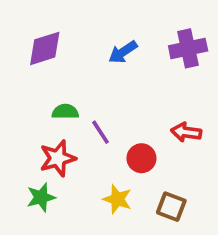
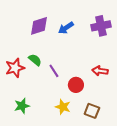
purple diamond: (45, 48) -> (39, 26), moved
green semicircle: (65, 112) -> (35, 60), turned 40
red star: (58, 158) -> (15, 68), moved

